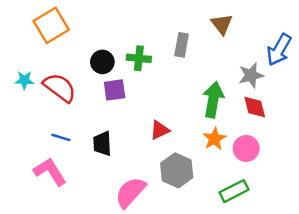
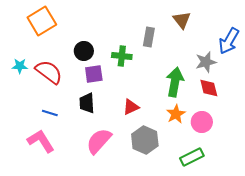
green cross: (139, 58) -> (122, 56), moved
black trapezoid: (102, 144) -> (87, 103), moved
pink semicircle: (130, 192) -> (99, 141), moved

